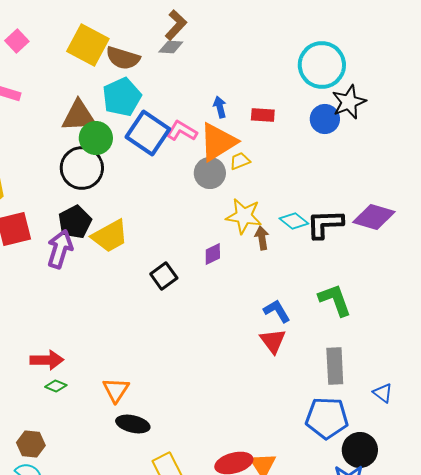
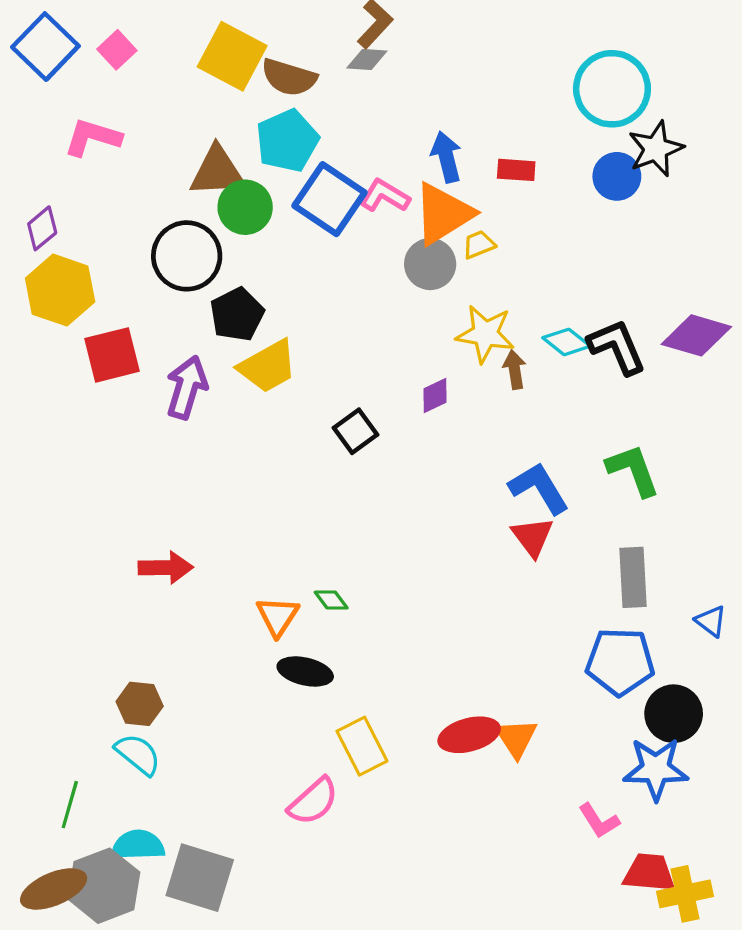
blue arrow: (220, 107) -> (446, 157), size x1.4
black circle: (82, 168) -> (187, 256), moved
black pentagon: (75, 222) -> (237, 314), moved
black L-shape: (325, 224) -> (617, 347), turned 69
blue L-shape: (277, 311) -> (539, 488), size x1.4
green diamond: (56, 386) -> (331, 600), moved, turned 30

